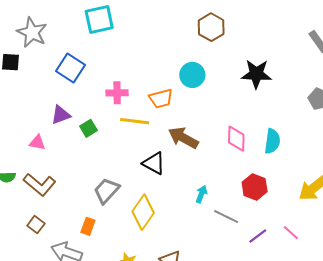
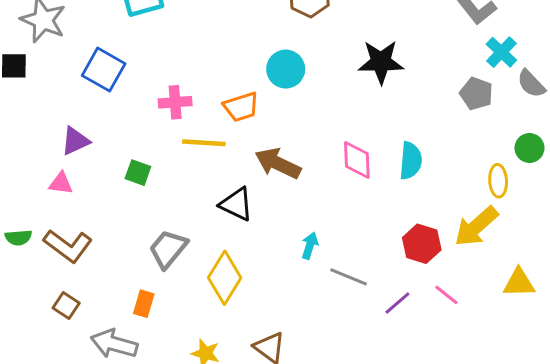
purple triangle: (61, 115) -> (75, 141), moved
green square: (88, 128) -> (138, 173), moved, turned -36
red hexagon: (255, 187) -> (422, 244), moved

